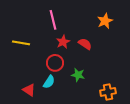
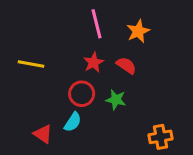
pink line: (53, 20) -> (96, 24), moved
orange star: (105, 21) -> (138, 31), moved
green star: (78, 75) -> (116, 100), moved

